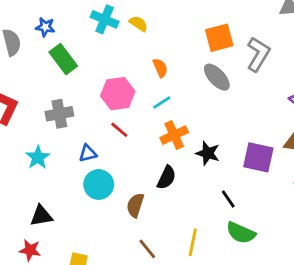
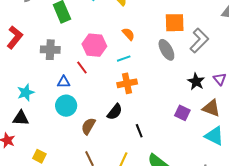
orange semicircle: (160, 68) -> (128, 34), turned -32
red line: (119, 130) -> (82, 68), moved
black star: (208, 153) -> (196, 82), moved
cyan star: (38, 157) -> (26, 92), moved
purple square: (258, 157) -> (182, 113), size x0.7
black line: (228, 199) -> (139, 131), moved

